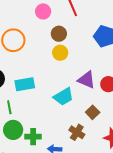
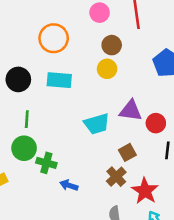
purple triangle: (87, 80) -> (131, 111), turned -30
cyan rectangle: (25, 84) -> (59, 80), moved
brown cross: (77, 132) -> (116, 177), moved

